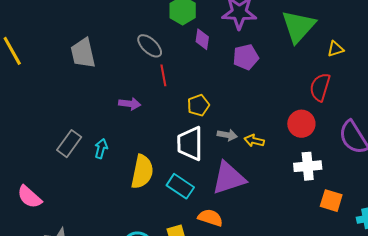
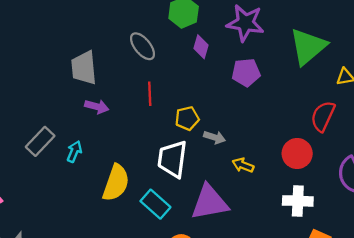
gray trapezoid: (83, 53) -> (84, 68), moved
red line: (163, 75) -> (150, 94), moved
purple arrow: (130, 104) -> (97, 107), moved
gray arrow: (227, 135) -> (215, 137), moved

